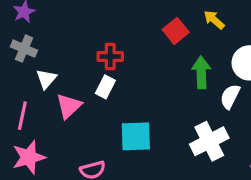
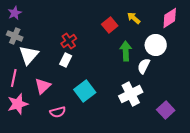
red cross: (110, 57) -> (69, 41), turned -35
white triangle: (46, 79) -> (29, 55), size x1.5
pink triangle: (69, 106) -> (43, 86), moved
cyan square: (136, 136) -> (85, 91), turned -35

